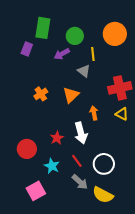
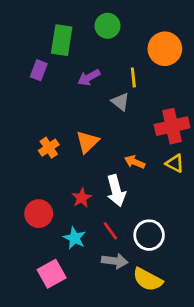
green circle: (75, 36) -> (108, 26), moved
orange cross: (41, 94) -> (49, 148), moved
orange triangle: (71, 95) -> (87, 142), moved
orange arrow: (94, 113) -> (135, 162), turned -56
gray arrow: (80, 182) -> (115, 261), turned -36

